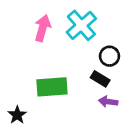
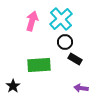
black circle: (109, 56) -> (65, 42), moved
purple arrow: (108, 102) -> (81, 88), moved

